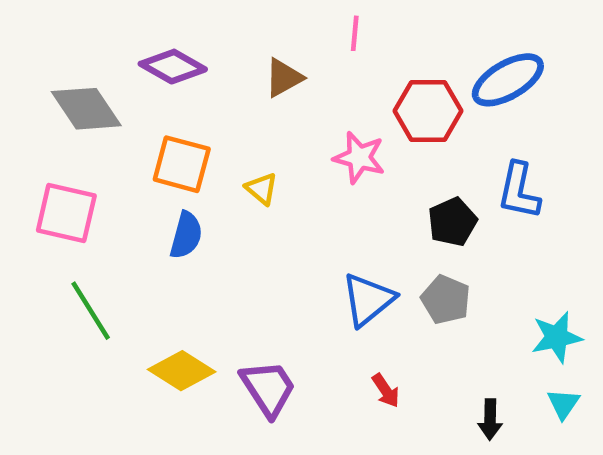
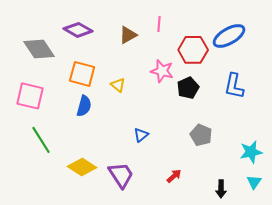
pink line: (355, 33) -> (159, 24), moved
black pentagon: (452, 222) -> (188, 88), moved
blue triangle: (368, 300) -> (141, 135), moved, size x0.6
red arrow: (386, 391) -> (174, 176), turned -98

